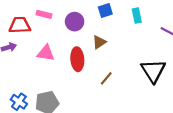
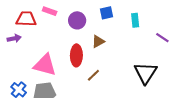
pink triangle: (46, 53) -> (45, 65), moved, size x1.4
brown line: (106, 78) -> (93, 75), moved

